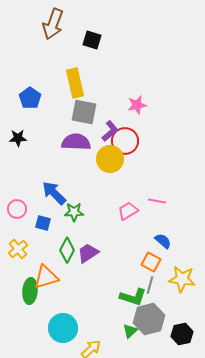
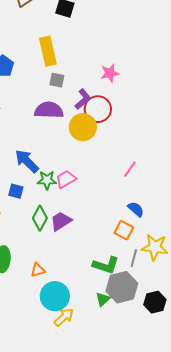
gray square: (84, 112) -> (57, 80), size x0.6
pink line: (157, 201) -> (130, 169), turned -66
pink trapezoid: (128, 211) -> (66, 179), moved
orange triangle: (46, 277) -> (38, 270), moved, size x0.6
gray line: (150, 285) -> (134, 258), moved
cyan circle: (63, 328) -> (55, 296), moved

